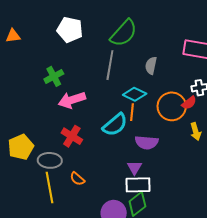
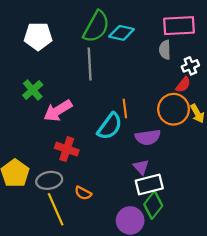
gray semicircle: (151, 66) -> (165, 50), moved
cyan diamond: (135, 94) -> (122, 33), moved
orange circle: (172, 106) -> (174, 109), moved

